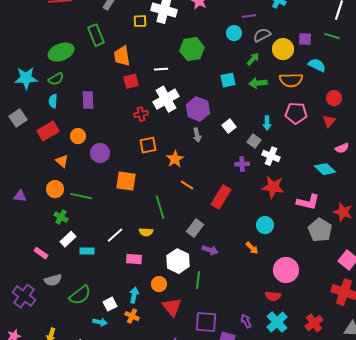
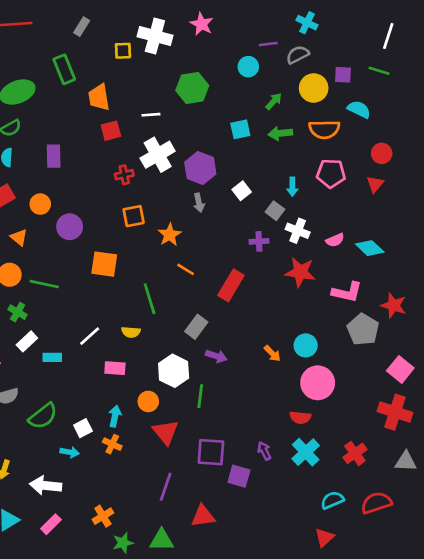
gray semicircle: (262, 35) -> (298, 55), moved
pink semicircle: (342, 148) -> (335, 240), moved
cyan circle: (265, 225) -> (306, 345), moved

